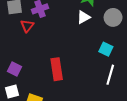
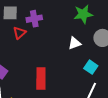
white triangle: (84, 17) -> (75, 43), moved

